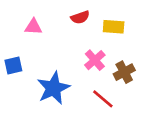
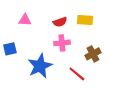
red semicircle: (80, 17) -> (60, 22), moved
pink cross: (95, 60) -> (62, 43), moved, turned 35

